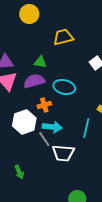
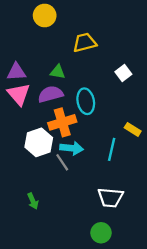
cyan ellipse: (64, 87) -> (86, 101), turned 65
orange cross: (44, 105) -> (62, 122), size x1.6
white trapezoid: (63, 153) -> (110, 198), moved

